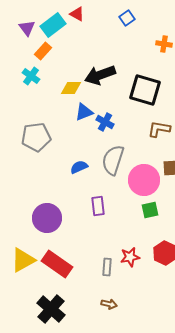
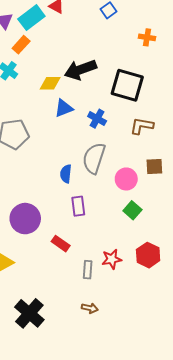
blue cross: (105, 122) -> (97, 119), moved
blue semicircle: (79, 167) -> (66, 174), moved, turned -60
pink circle: (144, 180) -> (126, 179), size x0.7
green square: (150, 210) -> (132, 210), turned -36
red rectangle: (57, 264) -> (61, 244), moved, size x0.6

